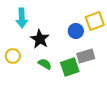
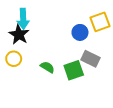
black star: (40, 39) -> (19, 35), moved
gray rectangle: (86, 56) -> (91, 59), turned 42

